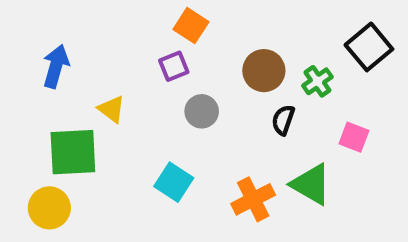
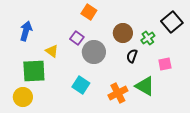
purple square: (174, 66) -> (77, 38), moved, turned -32
gray circle: (202, 111) -> (94, 52), size x1.5
pink square: (354, 137) -> (165, 64), turned -32

